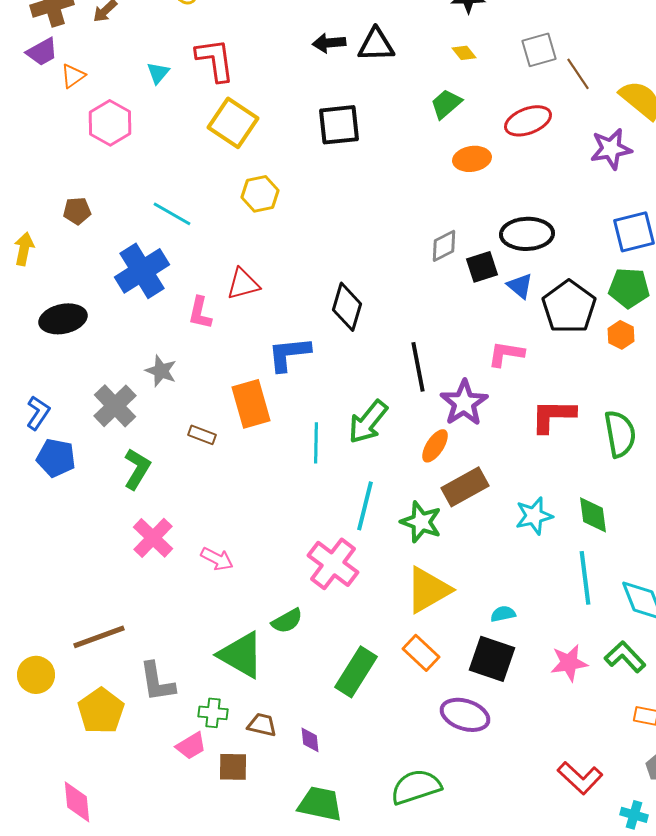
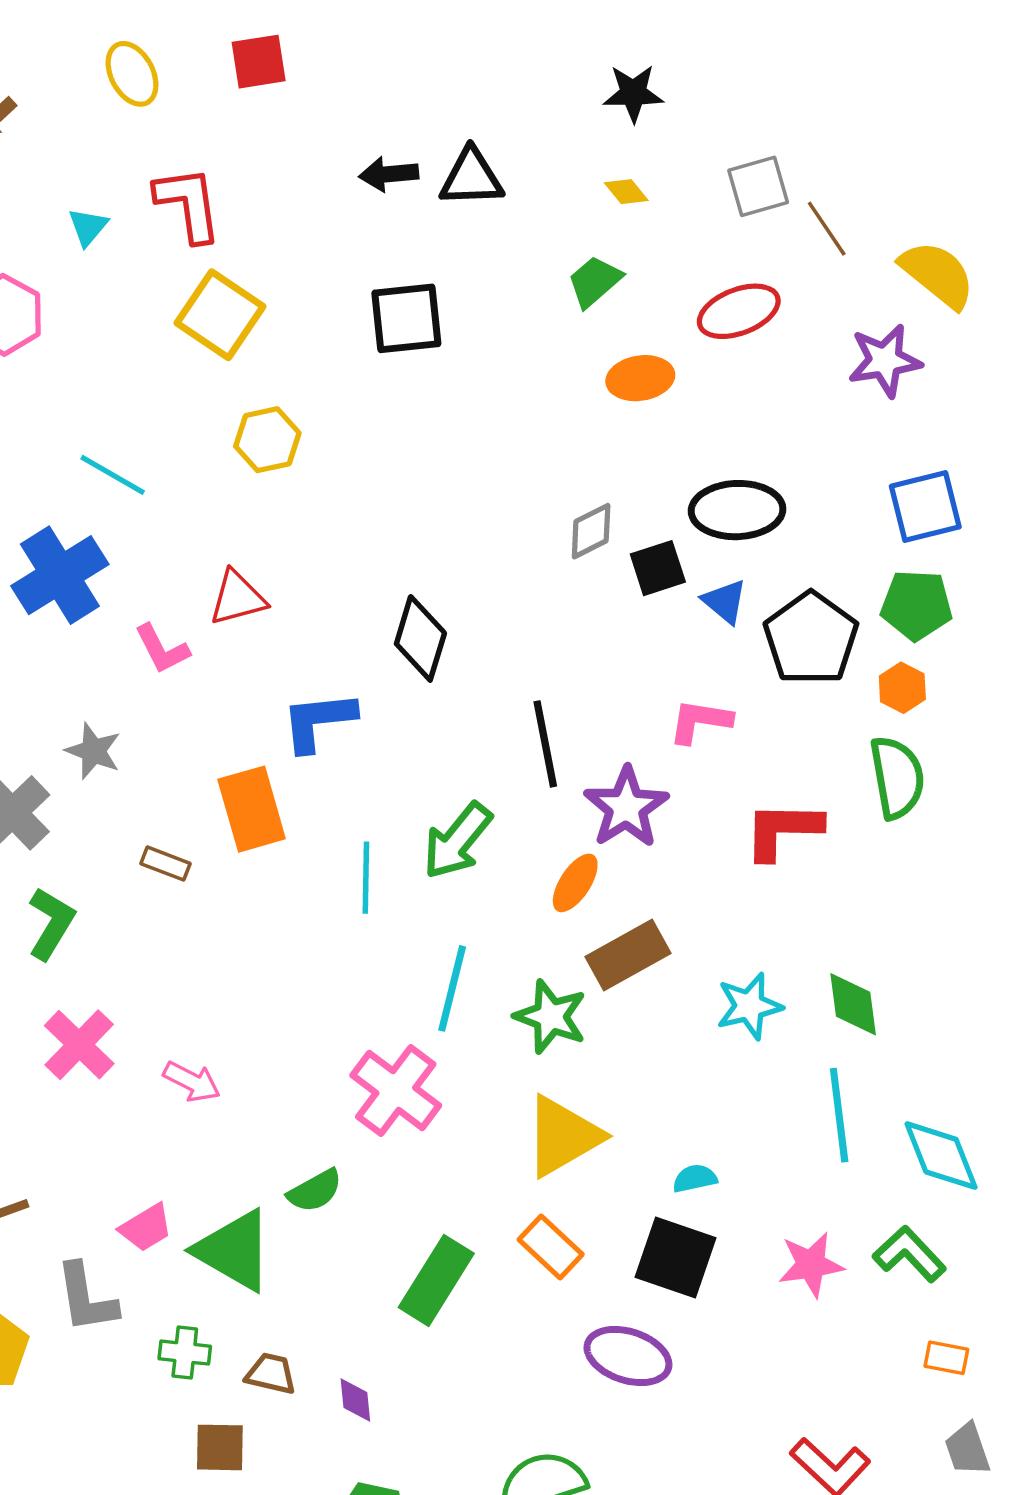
pink L-shape: (200, 313) -> (162, 649), turned -40
green semicircle: (620, 434) -> (897, 777), moved
pink trapezoid: (191, 746) -> (146, 1228), moved

